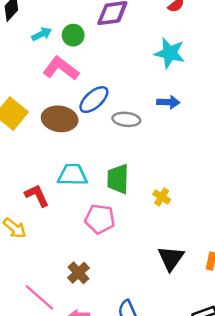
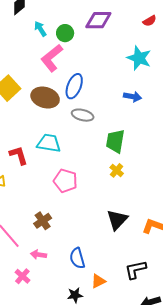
cyan arrow: (42, 34) -> (40, 29), turned -105
pink L-shape: (61, 68) -> (52, 58), turned -84
blue ellipse: (94, 100) -> (74, 86), turned -35
gray ellipse: (126, 119) -> (83, 115), moved
green trapezoid: (118, 179) -> (115, 141), moved

